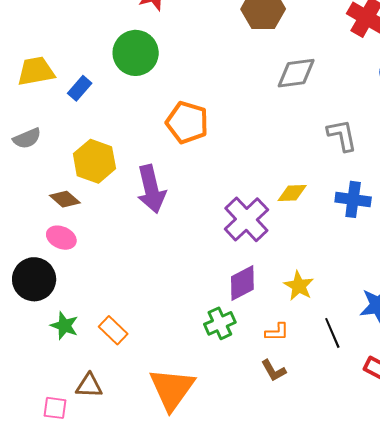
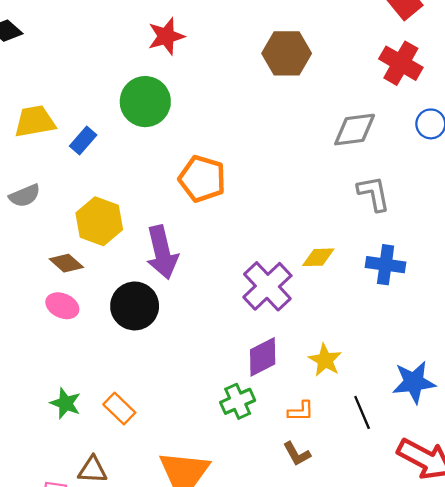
gray diamond: (296, 73) -> (355, 130), moved
black circle: (34, 279) -> (135, 306), moved

